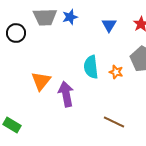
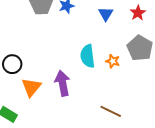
black circle: (16, 33) -> (12, 64), moved
orange triangle: (41, 81) -> (31, 87), moved

